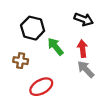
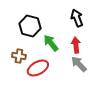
black arrow: (84, 19) -> (77, 18), turned -132
red ellipse: (41, 87) -> (38, 68), moved

